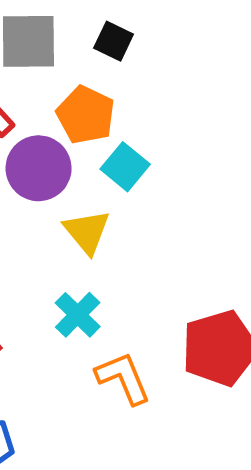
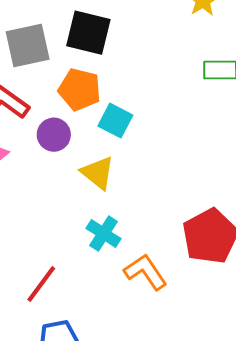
black square: (114, 41) -> (88, 33), size x1.6
purple circle: (39, 168) -> (54, 135), size x0.7

